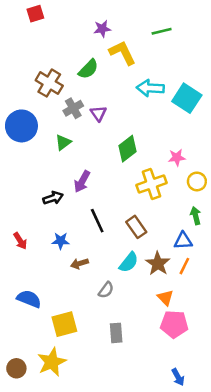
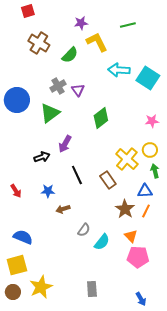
brown cross: (49, 83) -> (39, 43), moved
green triangle: (63, 142) -> (50, 113), size x1.5
pink star: (177, 157) -> (152, 121), moved
yellow circle: (197, 181) -> (150, 150), moved
yellow cross: (151, 184) -> (127, 159), moved, turned -30
cyan semicircle: (129, 262) -> (102, 242), moved
yellow square: (64, 324) -> (17, 265), moved
gray rectangle: (116, 333) -> (92, 289), moved

